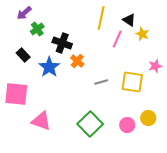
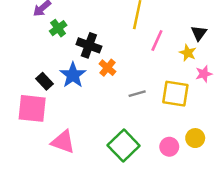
black triangle: (129, 20) -> (199, 33), moved, turned 32
yellow star: (142, 34) -> (188, 53), moved
black rectangle: (23, 55) -> (44, 81), moved

